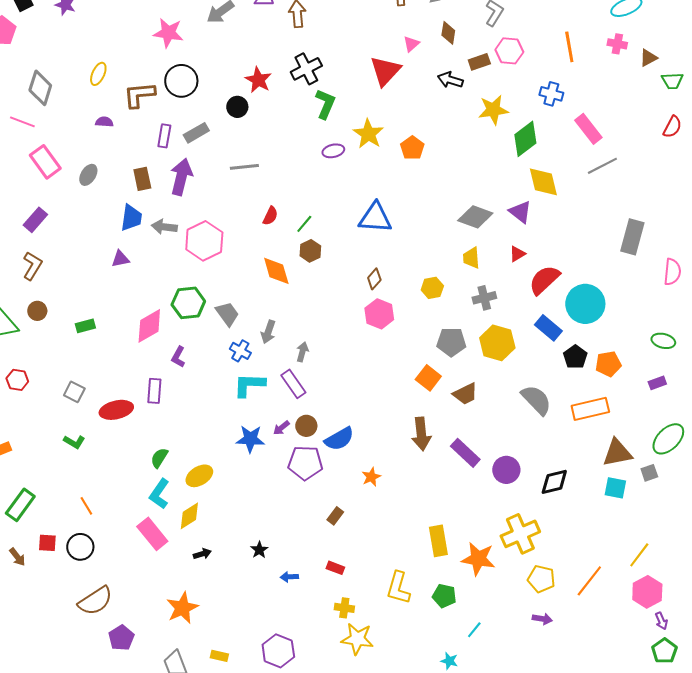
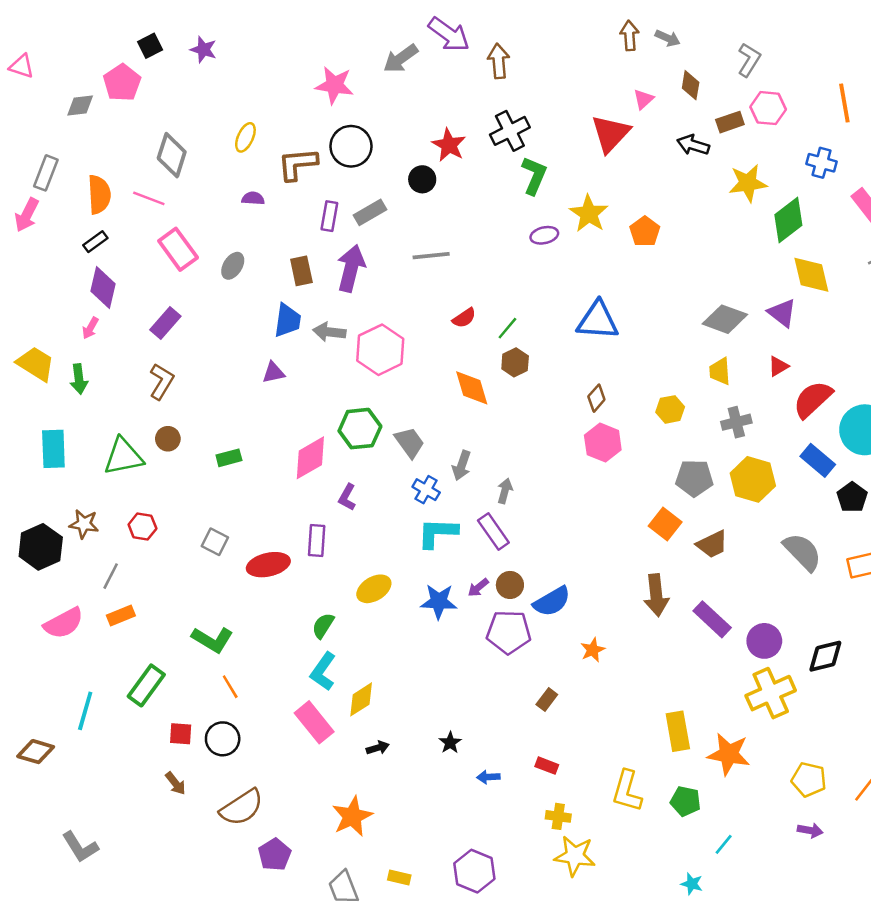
red semicircle: (270, 216) -> (464, 318), turned 30
green L-shape: (74, 442) -> (212, 640), moved, size x1.5
yellow ellipse: (199, 476) -> (374, 589), moved
yellow cross: (520, 534) -> (771, 693), moved
brown arrow: (17, 557) -> (176, 783), moved

